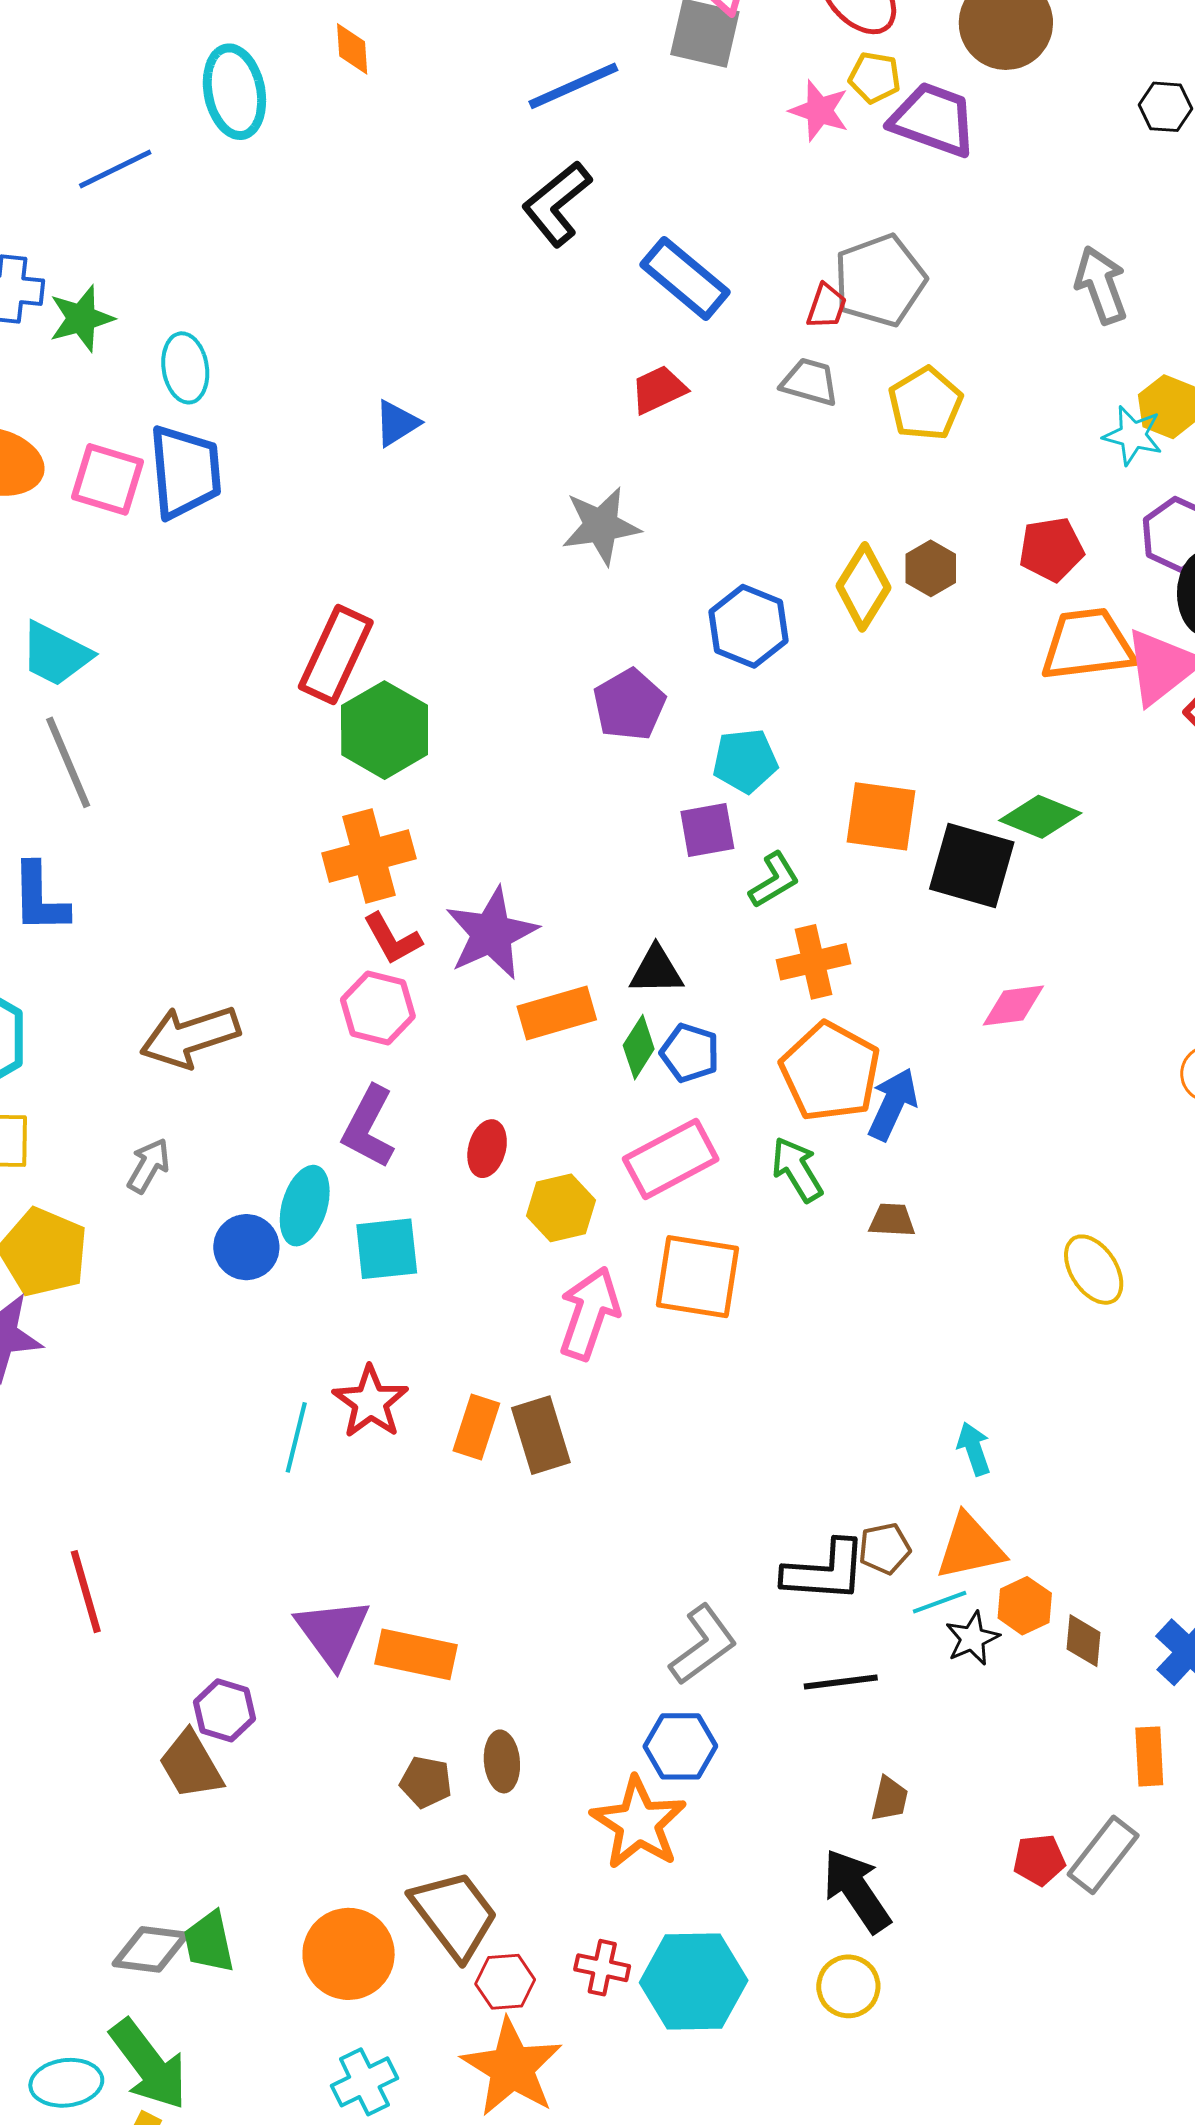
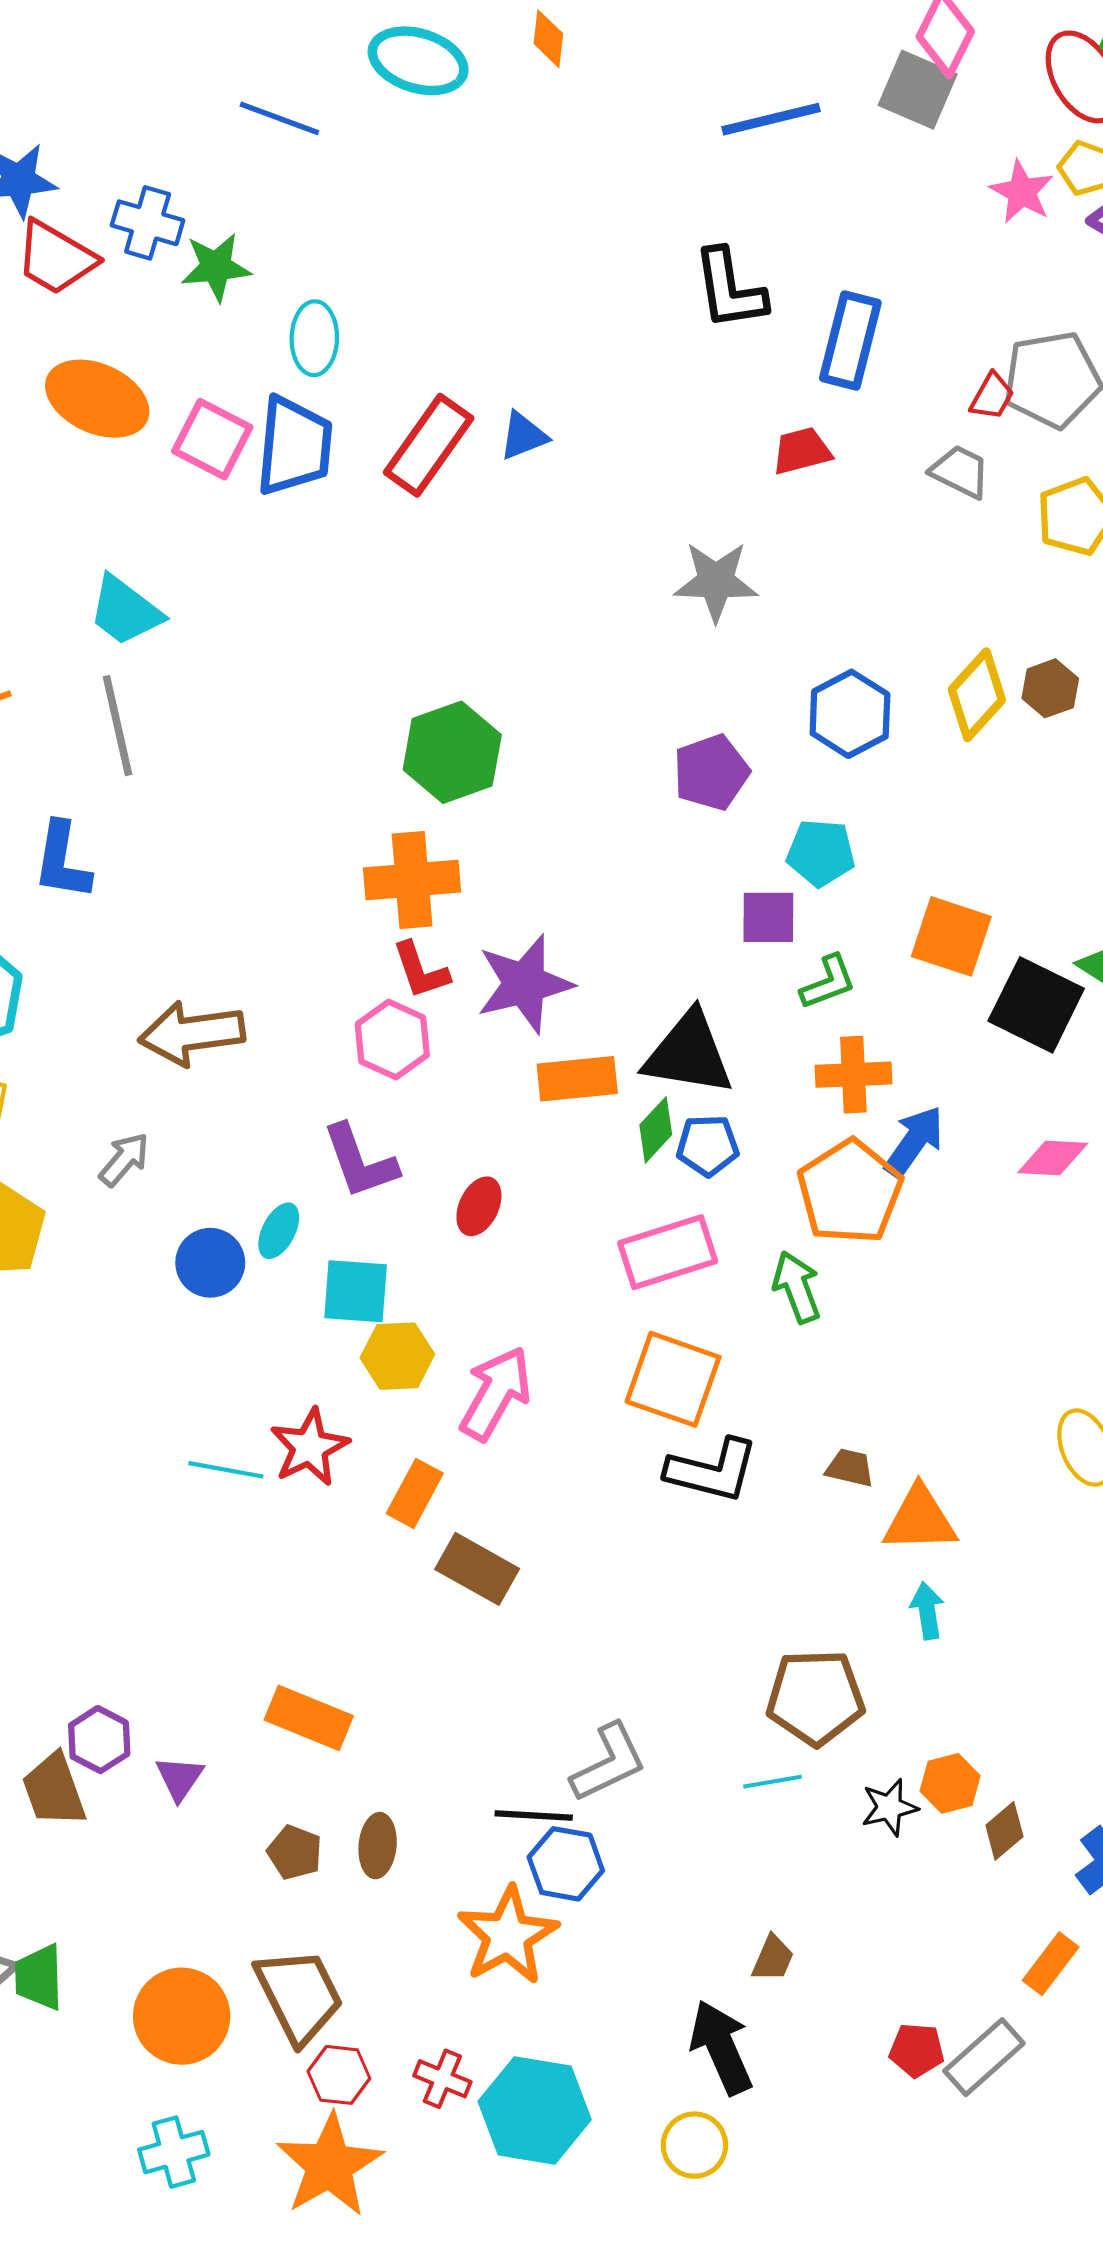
cyan ellipse: (234, 92) -> (418, 61), turned -72
blue line: (115, 169) -> (279, 118), turned 36
black L-shape: (557, 204) -> (730, 289), moved, turned -70
blue rectangle: (685, 278) -> (850, 341), turned 54
red rectangle: (336, 655) -> (429, 445), moved
black triangle: (656, 970) -> (689, 1053), size x1.6
blue pentagon: (690, 1053) -> (708, 1146), turned -30
blue arrow: (893, 1104) -> (914, 1142), moved
purple L-shape: (368, 1127) -> (360, 1161), turned -58
cyan ellipse: (305, 1206) -> (279, 1231), size x0.7
yellow hexagon: (561, 1208) -> (397, 1356), moved
brown trapezoid: (892, 1220) -> (850, 1468), moved
pink arrow: (589, 1313) -> (496, 1393), moved
brown rectangle: (541, 1435) -> (477, 1569), moved, turned -54
cyan line: (296, 1437) -> (226, 1470), turned 76
orange triangle: (970, 1547) -> (920, 1519), moved
brown pentagon: (885, 1549) -> (815, 1697), size x1.8
black L-shape: (825, 1571) -> (712, 1470), moved
cyan line: (940, 1602) -> (773, 1782), moved
purple triangle: (333, 1632) -> (179, 1778), moved, size x0.6
brown diamond: (1083, 1641) -> (1004, 1831), turned 34
black line: (841, 1682) -> (534, 1815), moved
orange rectangle: (1149, 1756) -> (1051, 1964), turned 30

